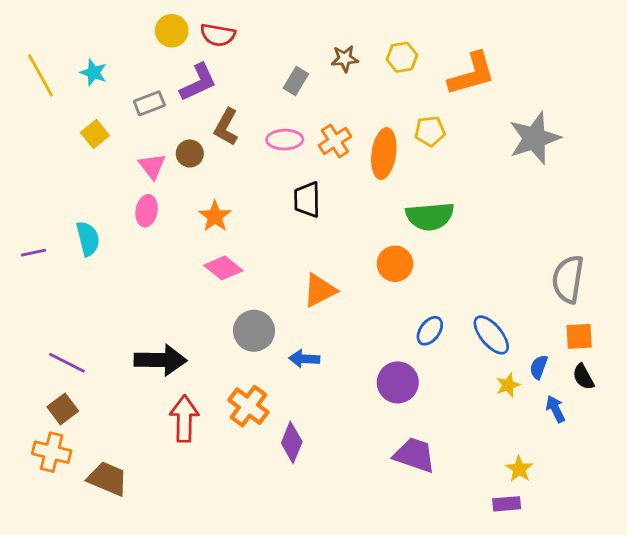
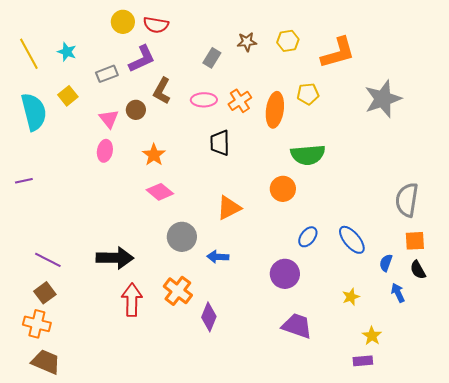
cyan semicircle: (88, 239) -> (34, 112), moved, size x1.5
yellow star: (508, 385) -> (351, 297), moved
brown trapezoid: (107, 479) -> (46, 362), moved

